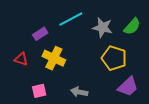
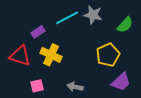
gray star: (103, 27) -> (93, 15), moved
yellow pentagon: (114, 58) -> (108, 55), turned 30
red triangle: (21, 59) -> (20, 56), size x1.6

